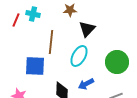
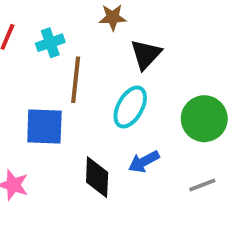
cyan cross: (33, 14) -> (50, 43), moved, turned -32

